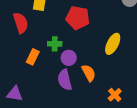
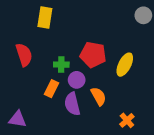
red pentagon: (78, 18) -> (93, 55), moved
red semicircle: (21, 23) -> (24, 55), moved
orange rectangle: (33, 57) -> (51, 89), moved

